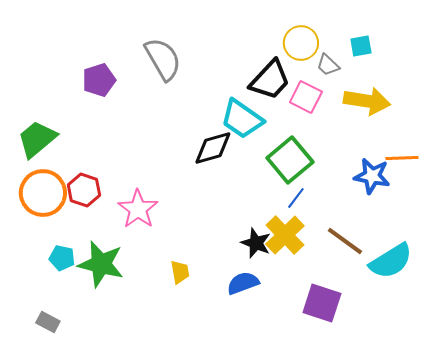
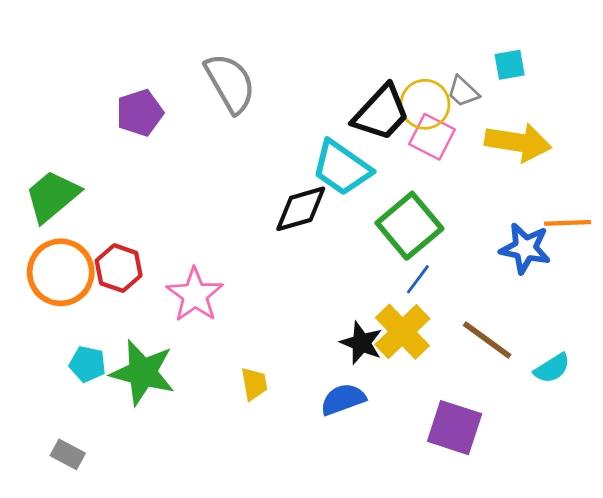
yellow circle: (301, 43) -> (425, 104), moved
cyan semicircle: (391, 261) -> (552, 368), size x0.6

